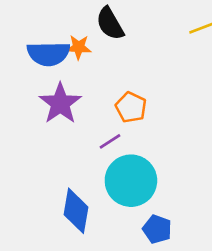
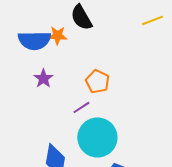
purple star: (60, 103) -> (43, 78), size x0.6

